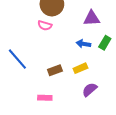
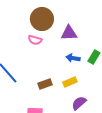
purple triangle: (92, 18) -> (69, 33), moved

